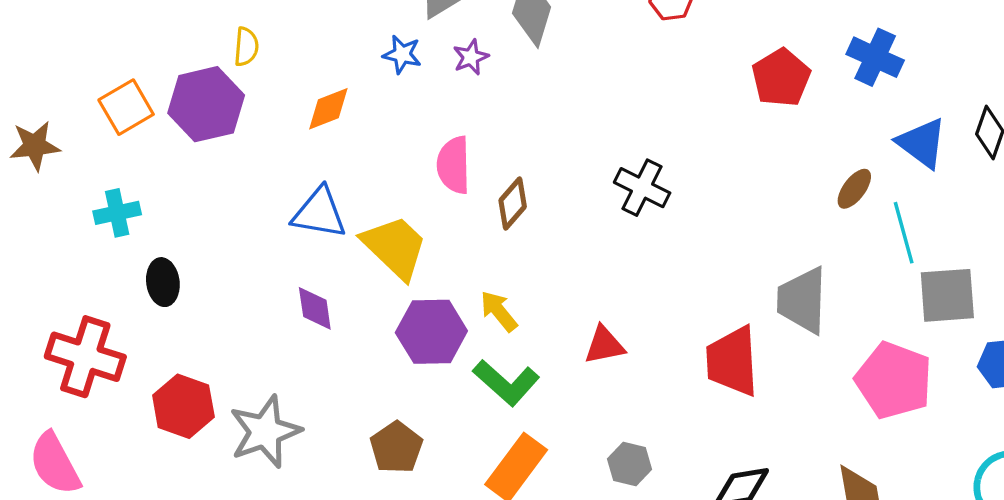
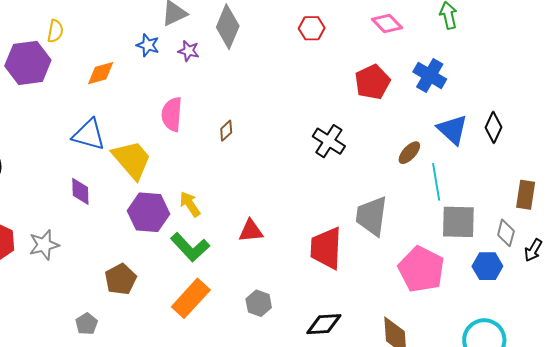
purple star: (471, 57) -> (189, 51), turned 30
black cross: (642, 188) -> (329, 141), moved
brown diamond: (513, 203) -> (226, 131), moved, size x0.7
gray star: (265, 432) -> (44, 245), moved, size x0.7

